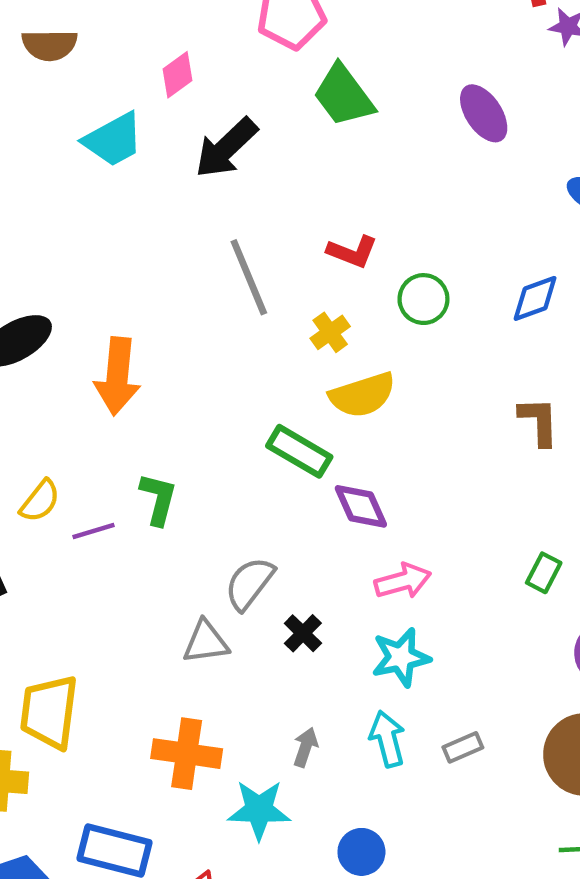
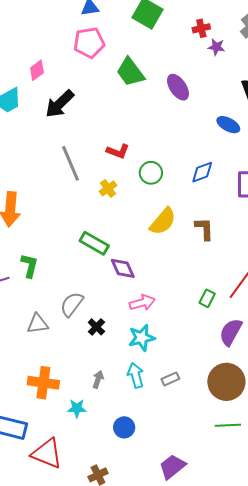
green trapezoid: (344, 95) -> (130, 72), moved
yellow semicircle: (362, 395) -> (163, 221), moved, turned -32
gray triangle: (206, 642) -> (37, 324), moved
cyan star: (259, 810) -> (77, 408), size x0.7

